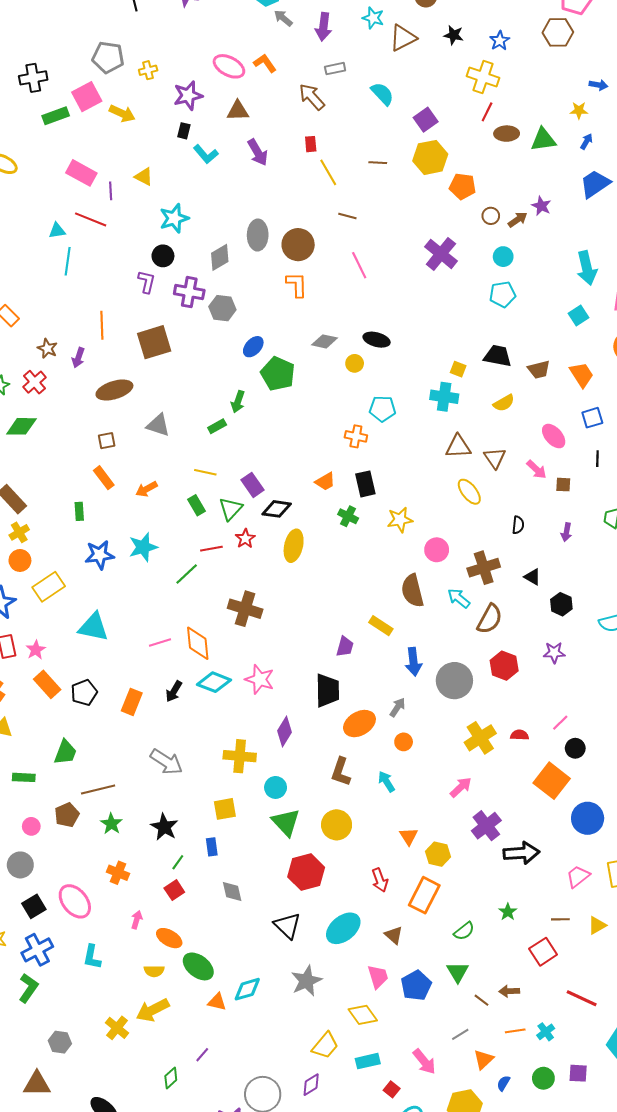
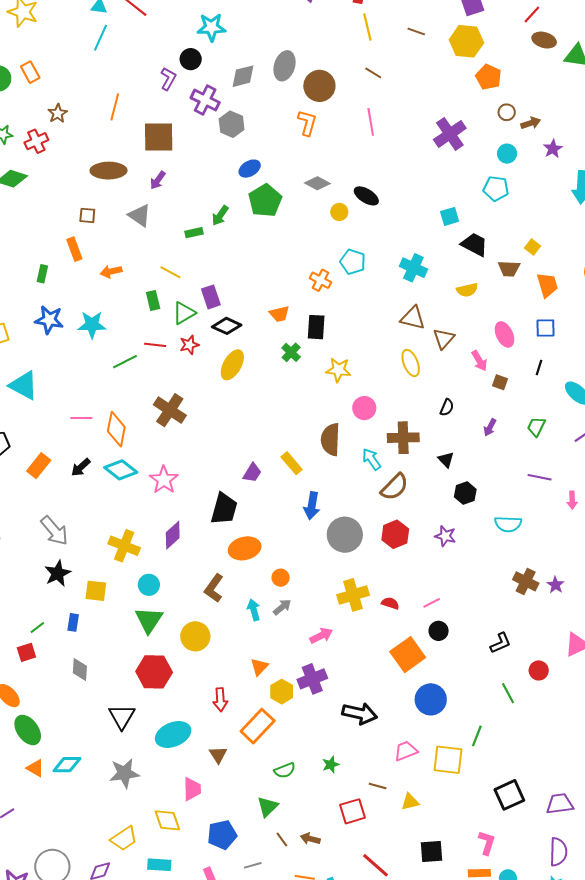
purple star: (541, 206) -> (553, 149), moved
cyan square: (578, 316) -> (450, 216), moved
purple arrow: (78, 358) -> (158, 180), moved
yellow square: (458, 369) -> (533, 247), moved
gray arrow: (397, 707) -> (282, 607), moved
purple cross: (486, 826) -> (312, 679), moved
black star: (164, 827) -> (58, 573), moved
blue pentagon: (416, 986) -> (222, 835), moved

